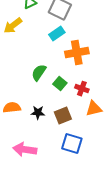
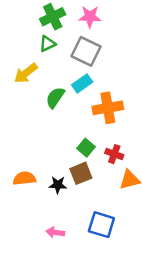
green semicircle: (39, 73) -> (55, 98), moved
brown square: (63, 116) -> (81, 173), moved
pink arrow: (25, 150) -> (55, 232), moved, size x0.6

